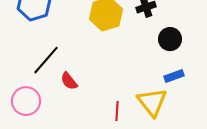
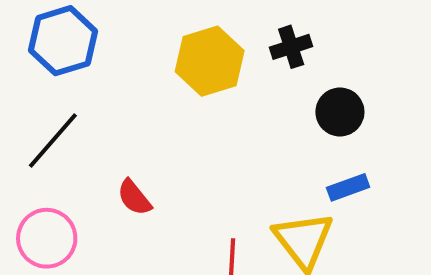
black line: (46, 60) -> (53, 140), moved

